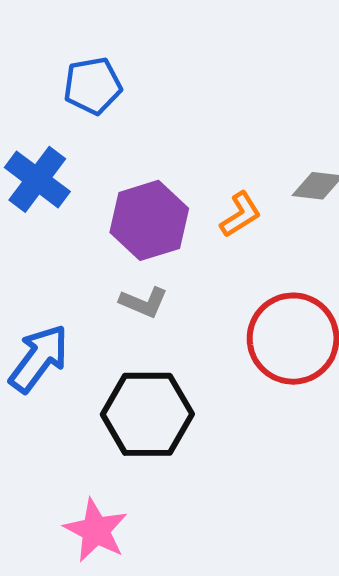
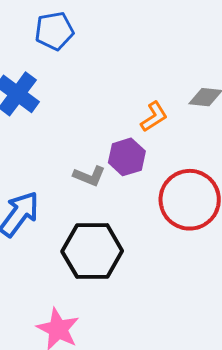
purple hexagon: (149, 220) -> (127, 157), moved, size x0.7

